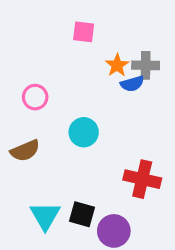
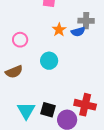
orange star: (117, 65) -> (59, 30), moved
red cross: (142, 179) -> (85, 105), moved

